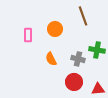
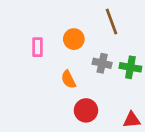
gray cross: (78, 59) -> (102, 63), moved
red circle: (74, 82) -> (86, 110), moved

